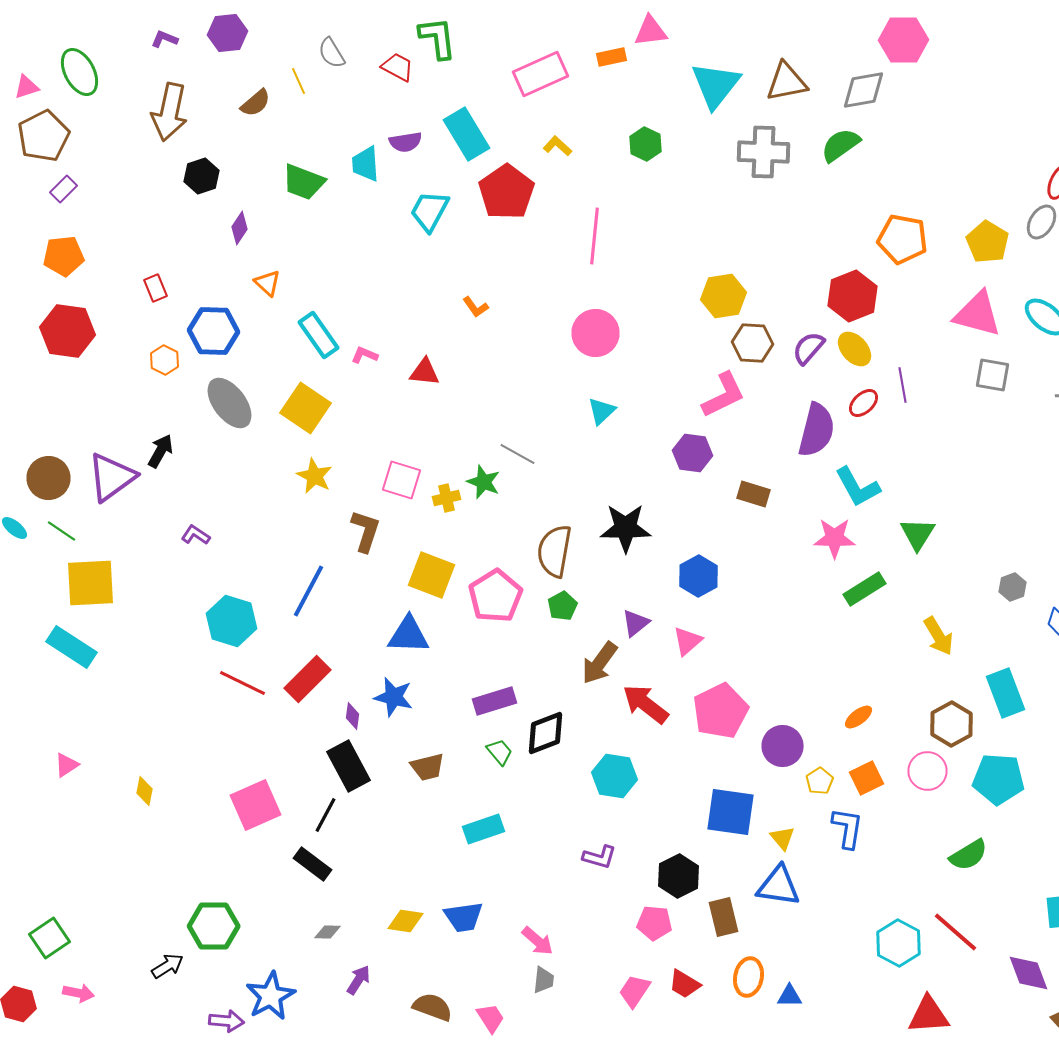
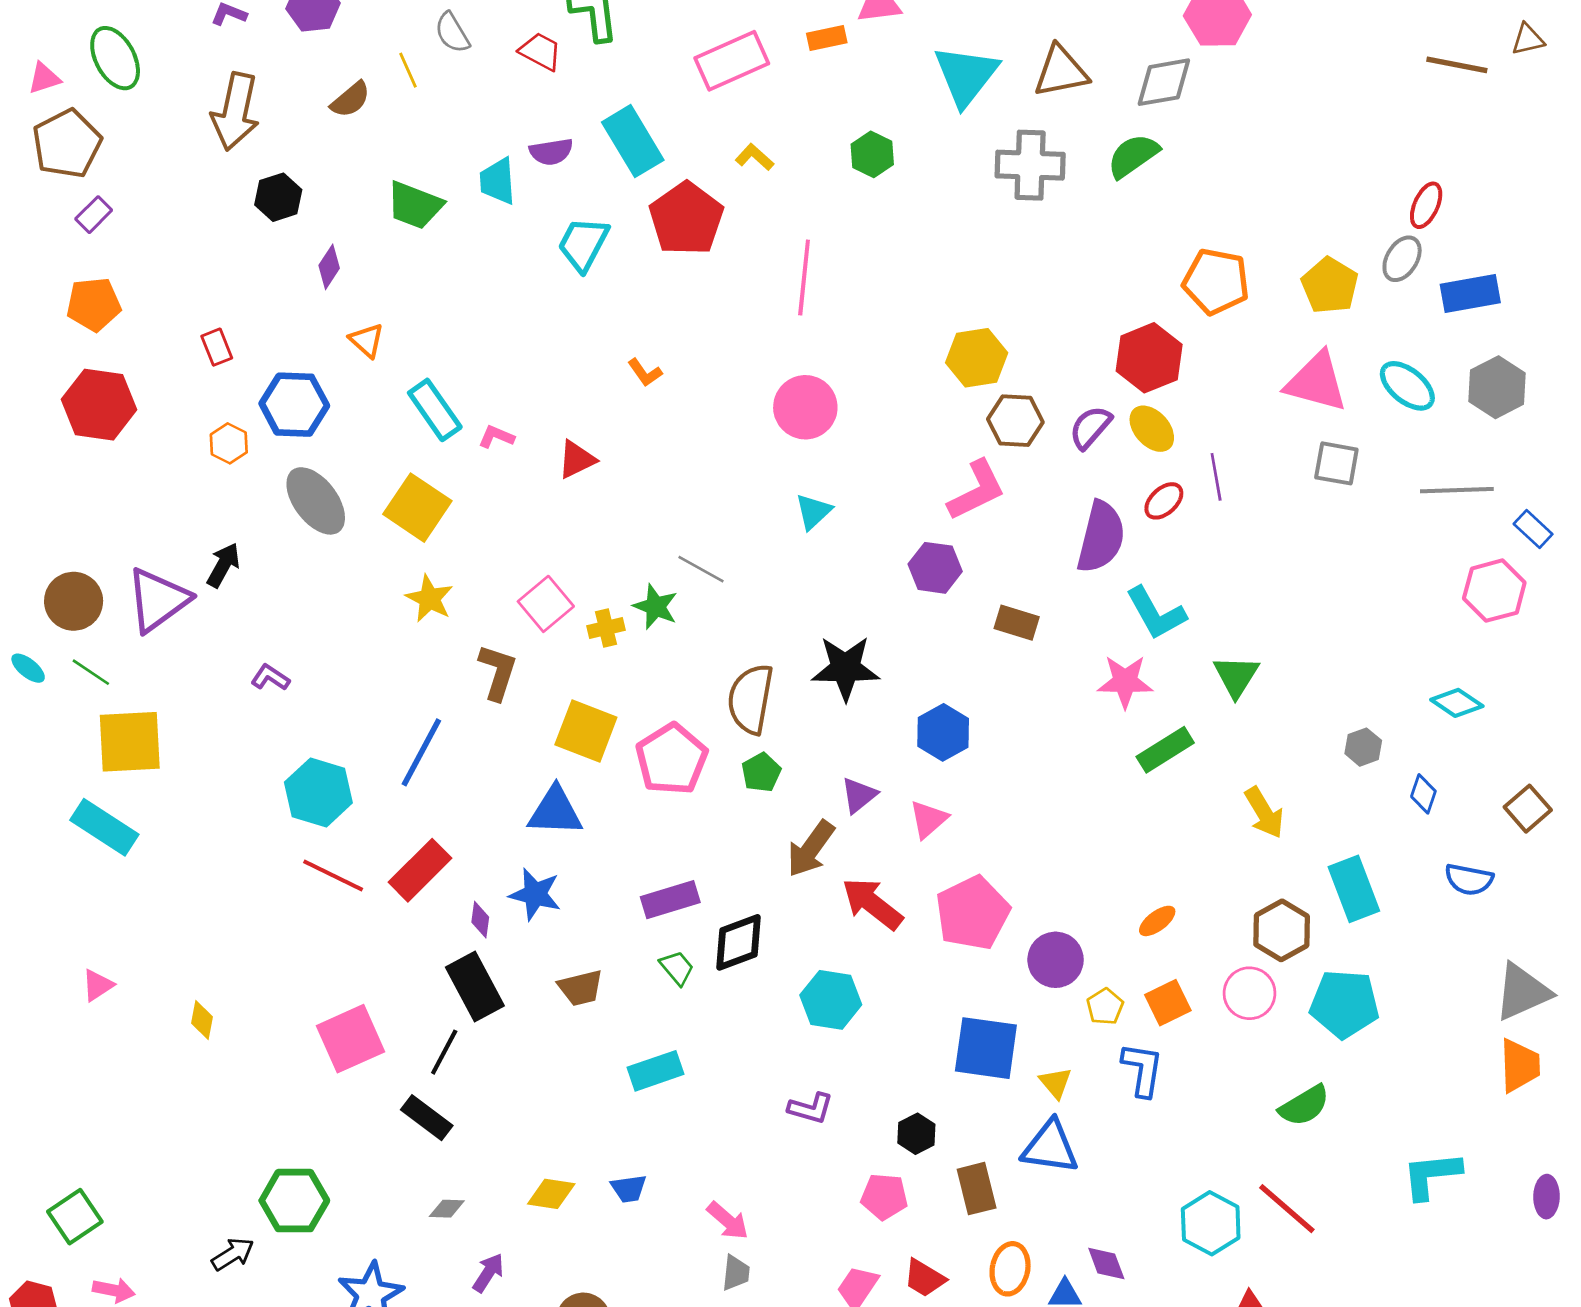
red triangle: (424, 372) -> (577, 459), turned -32
pink square: (402, 480) -> (546, 604), turned 33
black hexagon: (678, 876) -> (916, 1134), size x0.7
blue trapezoid: (464, 917) -> (629, 1189), size x0.7
purple diamond: (1028, 973) -> (1106, 1263), moved, size x0.7

